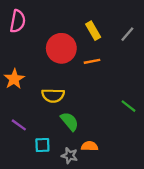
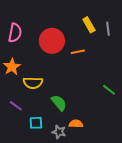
pink semicircle: (18, 21) -> (15, 33), moved
yellow rectangle: (93, 31) -> (89, 25), moved
gray line: (127, 34) -> (108, 29), turned -48
yellow semicircle: (53, 95) -> (33, 83), moved

